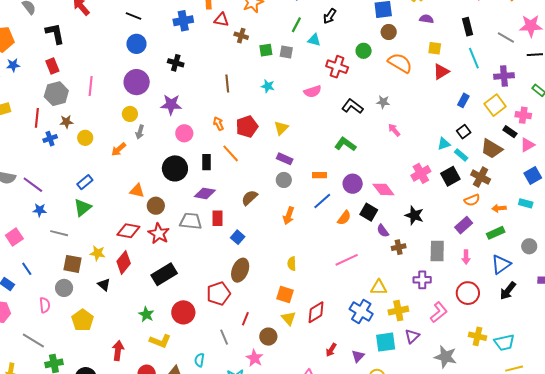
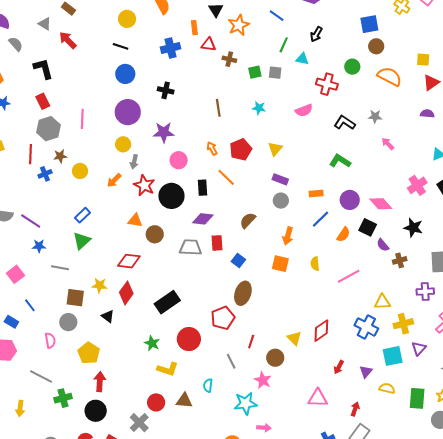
purple semicircle: (426, 19) -> (427, 114), moved
red star: (159, 234) -> (144, 185), moved
yellow semicircle: (292, 264) -> (315, 264), moved
orange square: (285, 295) -> (280, 264), moved
red arrow: (118, 351) -> (100, 382), moved

